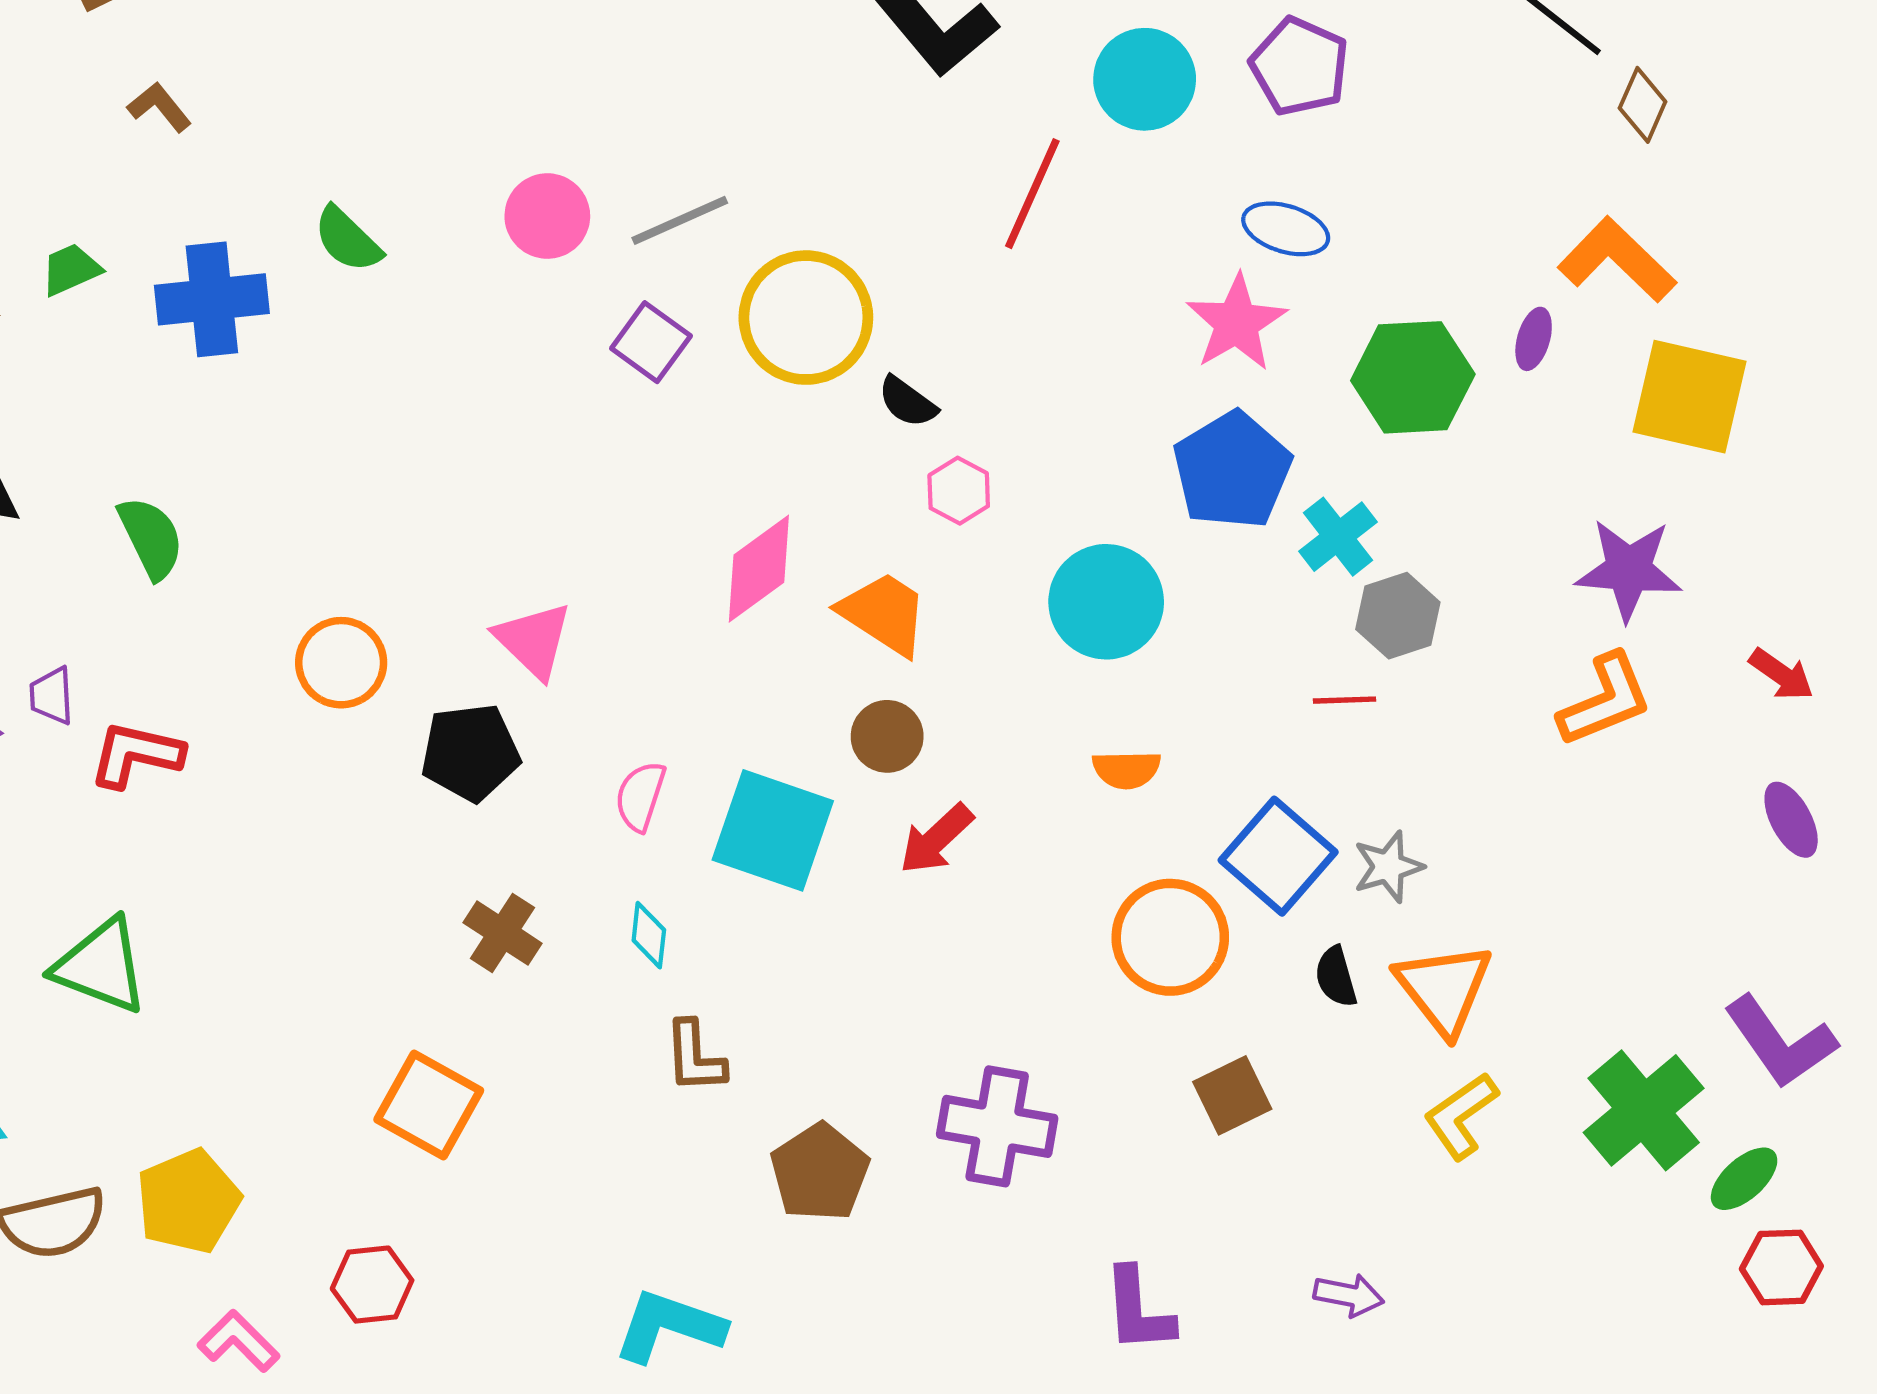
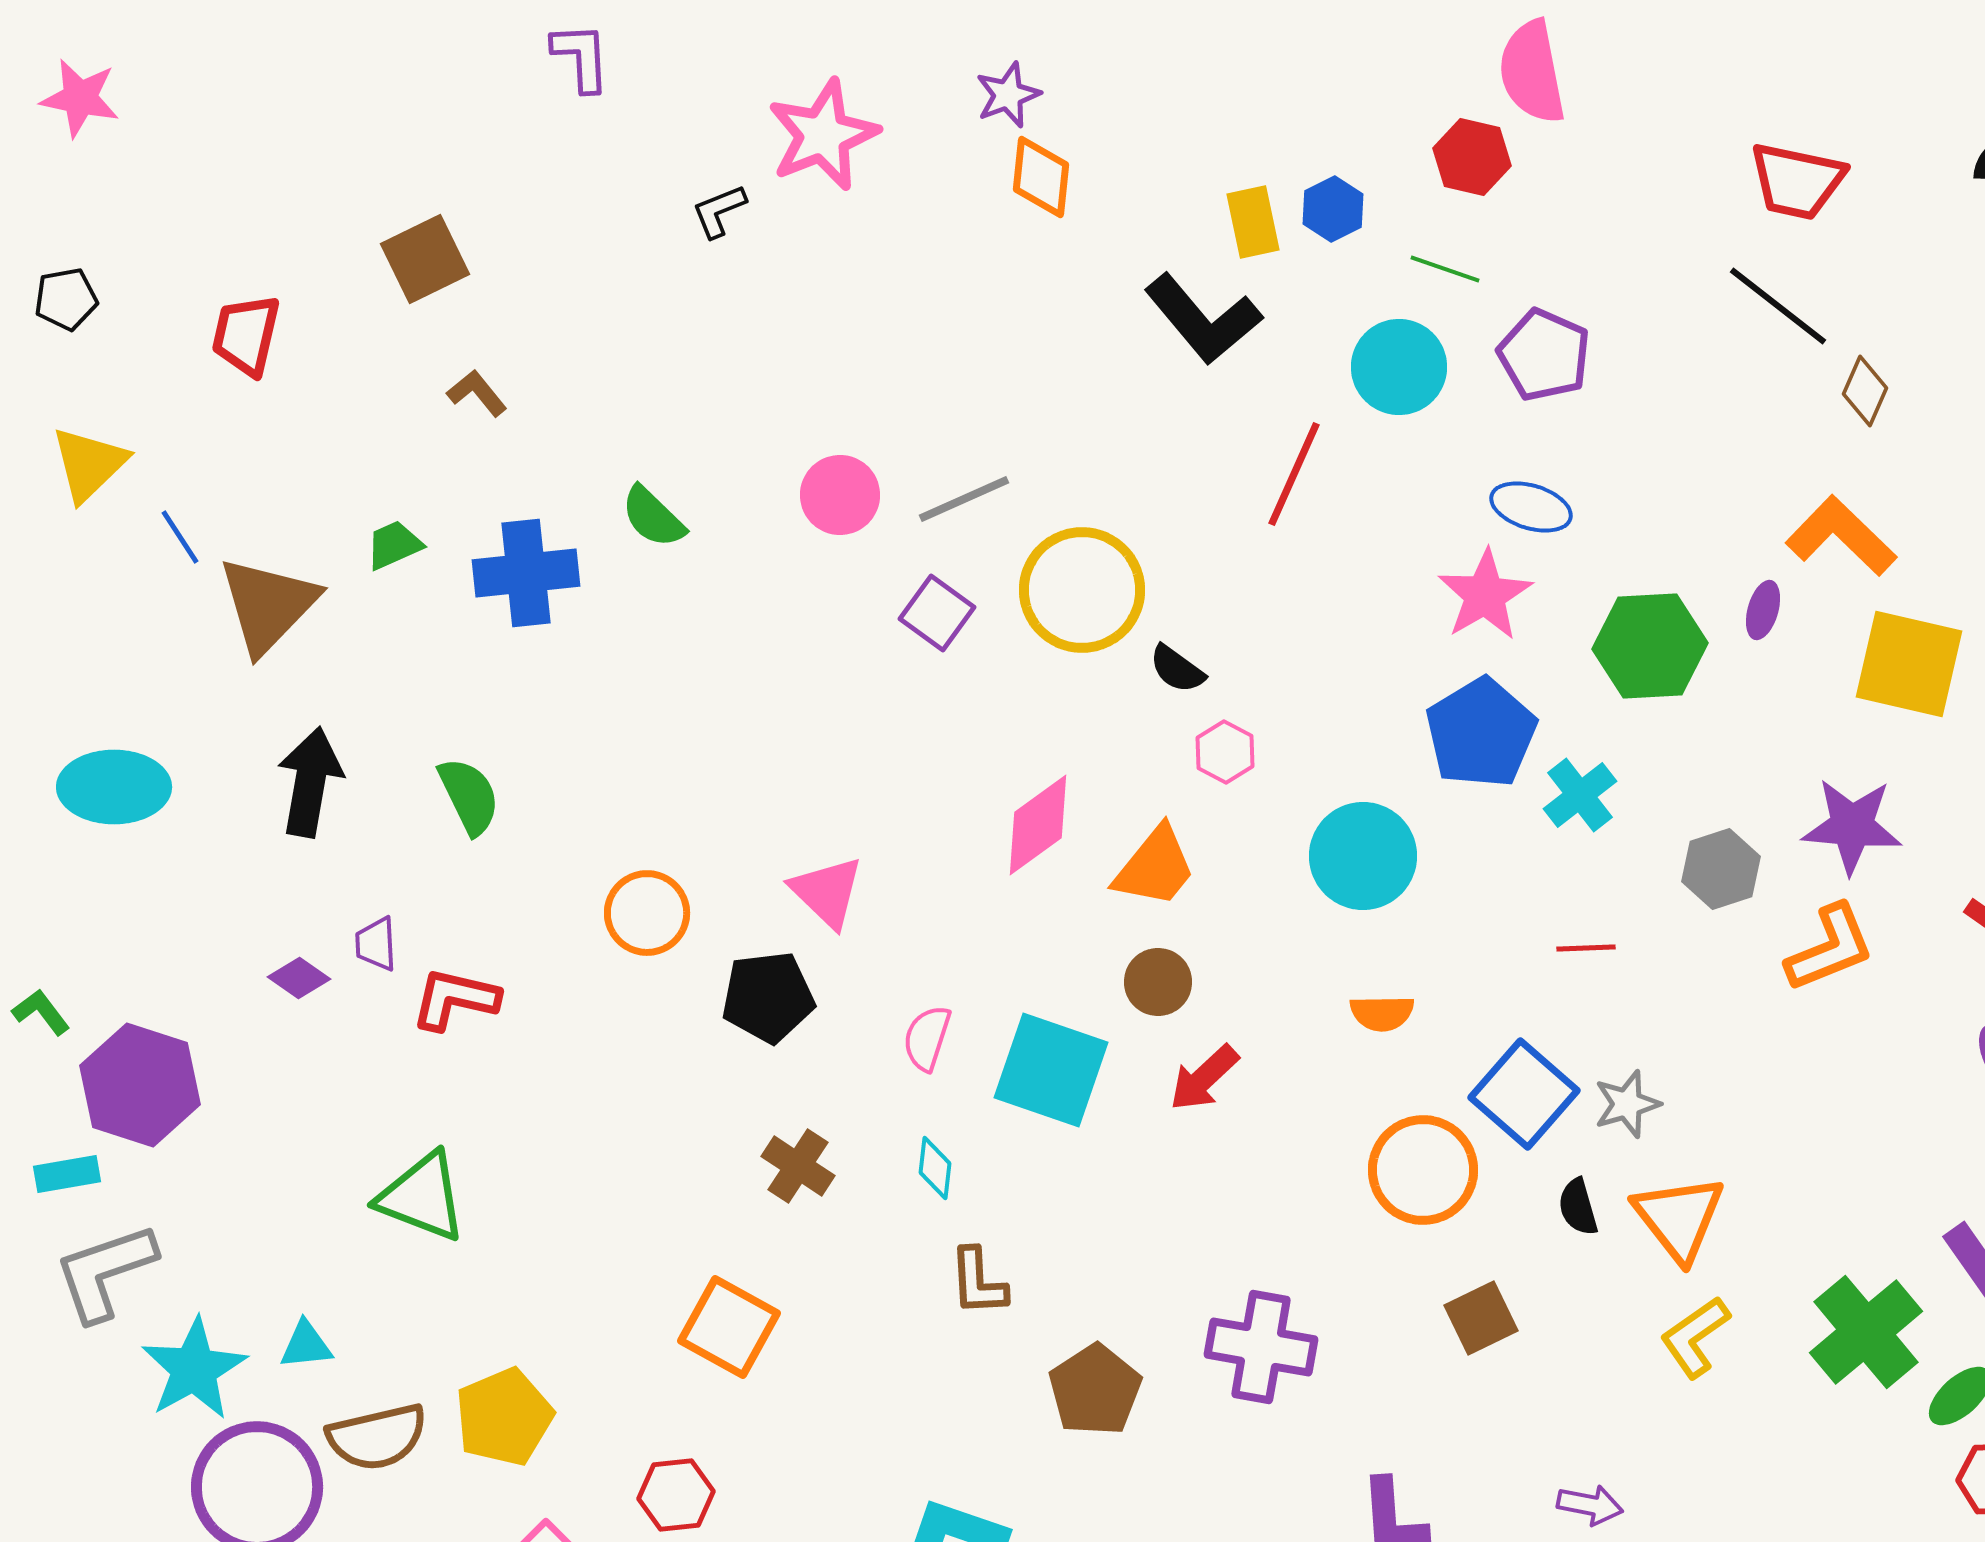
orange trapezoid: (884, 614) -> (1155, 867), turned 96
gray hexagon: (1398, 616) -> (1721, 869), moved

